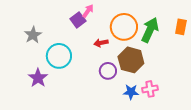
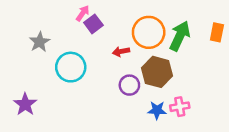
pink arrow: (88, 11) -> (83, 13), moved
purple star: (38, 78) -> (25, 104), moved

